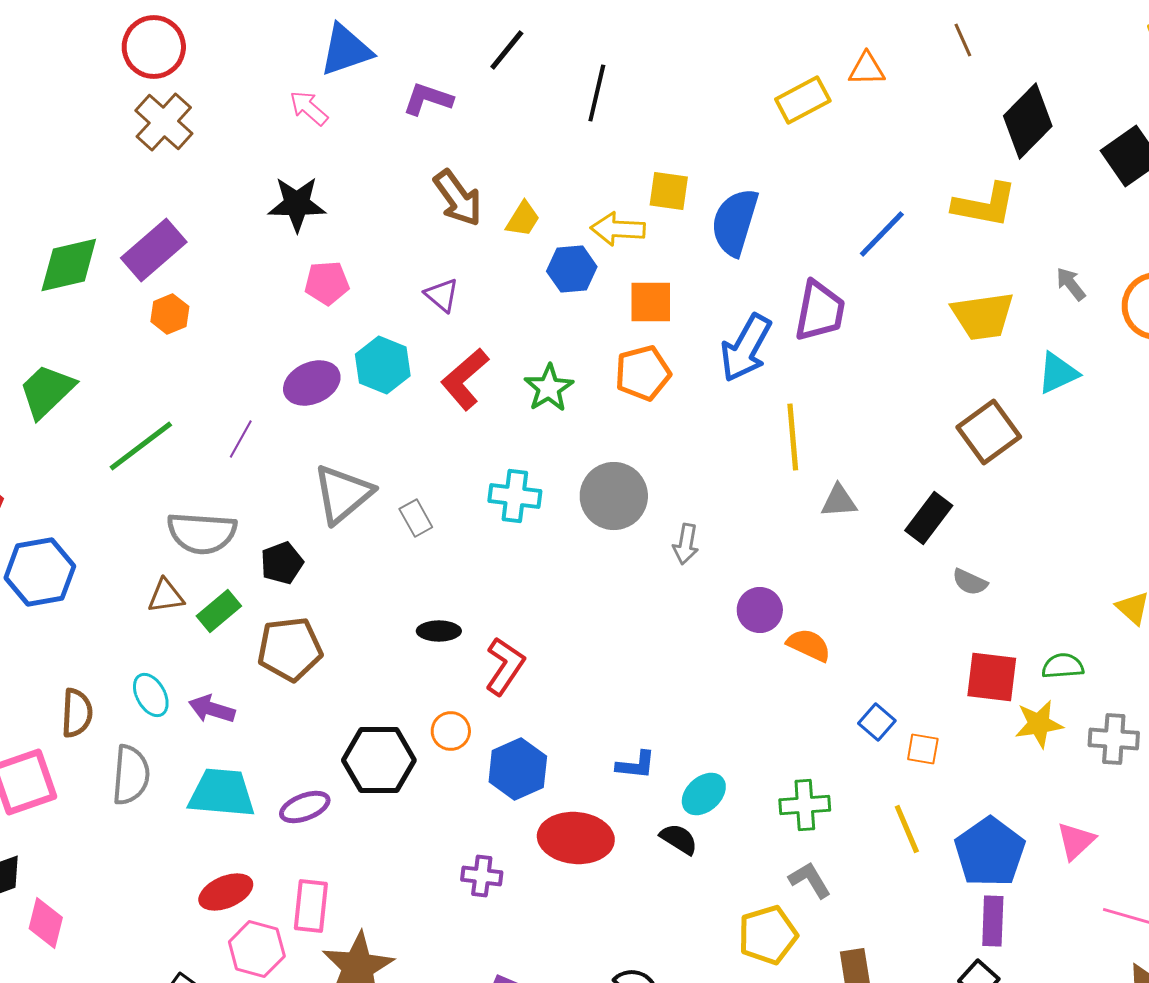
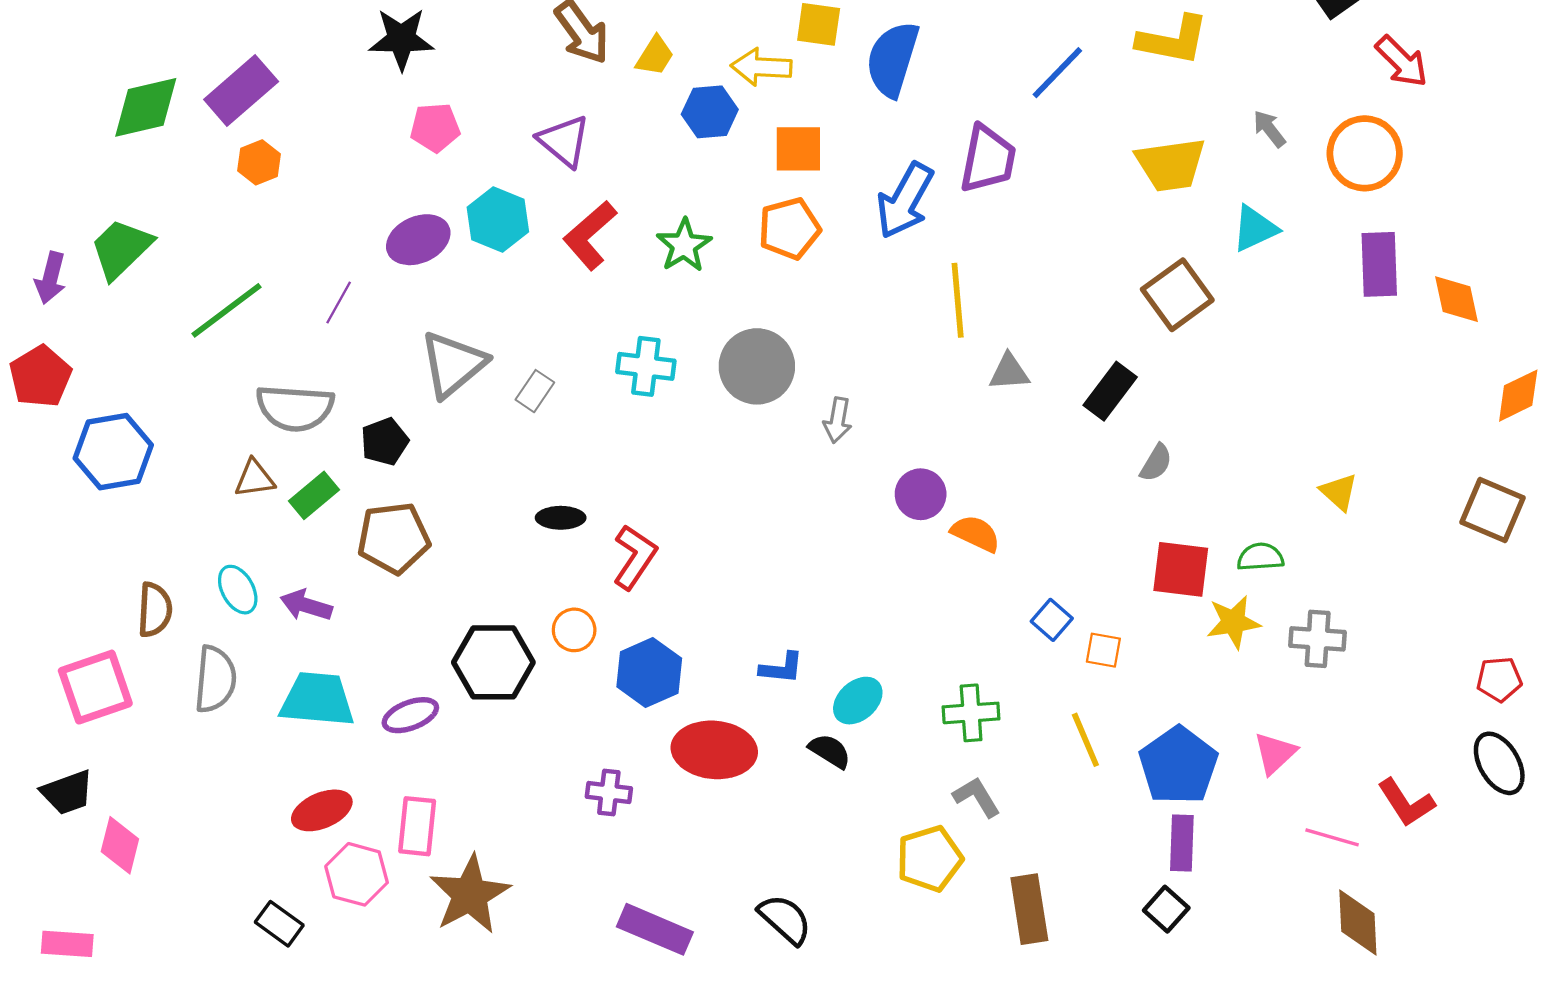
purple triangle: (442, 295) -> (564, 141), size x1.4
gray rectangle: (416, 518) -> (535, 391), turned 63
gray semicircle: (970, 582) -> (1156, 463), turned -84

